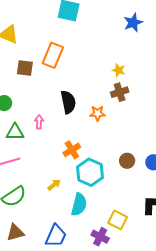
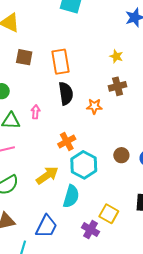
orange rectangle: (53, 55) -> (60, 62), moved, turned -35
yellow star: (119, 70) -> (116, 56), moved
yellow arrow: (54, 185) -> (47, 175), size x1.6

